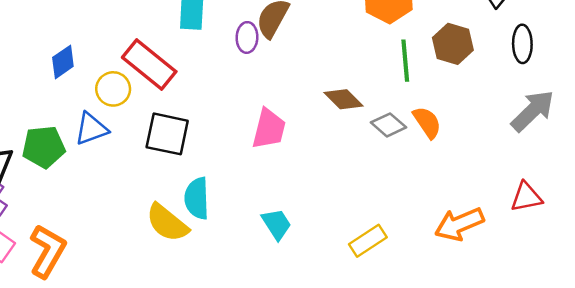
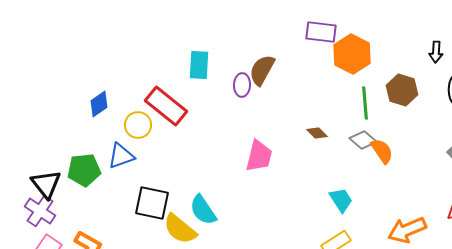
brown diamond: (343, 99) -> (317, 133), size x0.7
gray diamond: (389, 125) -> (363, 140), moved
black square: (167, 134) -> (152, 203), moved
cyan semicircle: (197, 198) -> (203, 210), turned -32
cyan trapezoid: (277, 224) -> (341, 200), moved

